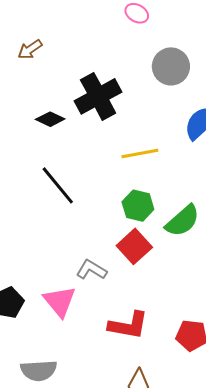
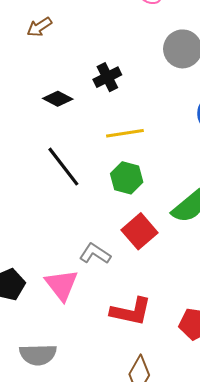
black cross: (98, 96) -> (107, 77), size x0.6
yellow line: (140, 154) -> (125, 133), moved
green hexagon: (138, 206) -> (127, 178), moved

